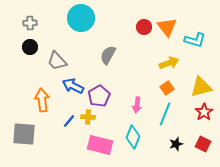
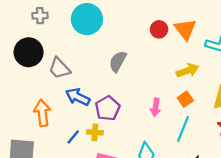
gray cross: (30, 23) -> (40, 16), moved
black circle: (30, 47) -> (29, 52), size x1.6
pink arrow: (137, 105) -> (156, 107), moved

